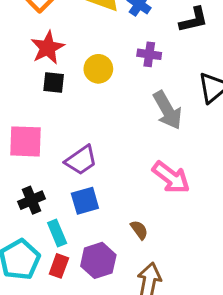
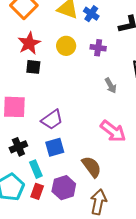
yellow circle: (98, 69) -> (66, 46), moved
gray arrow: (167, 110) -> (111, 86), size x0.6
brown semicircle: (139, 230) -> (92, 167), size x1.6

